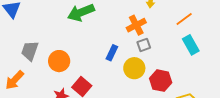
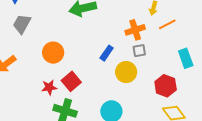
orange line: (184, 19) -> (167, 24), moved
gray trapezoid: (30, 51) -> (22, 24), moved
red hexagon: (161, 81) -> (166, 86), moved

